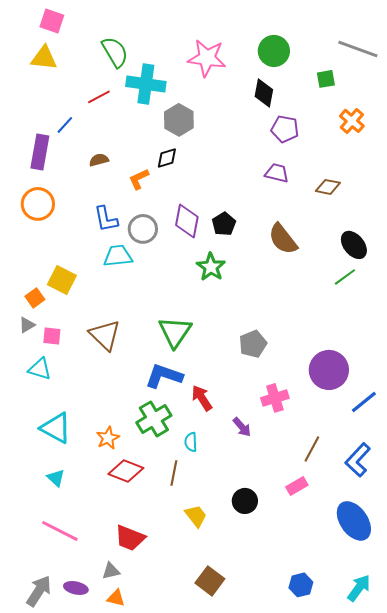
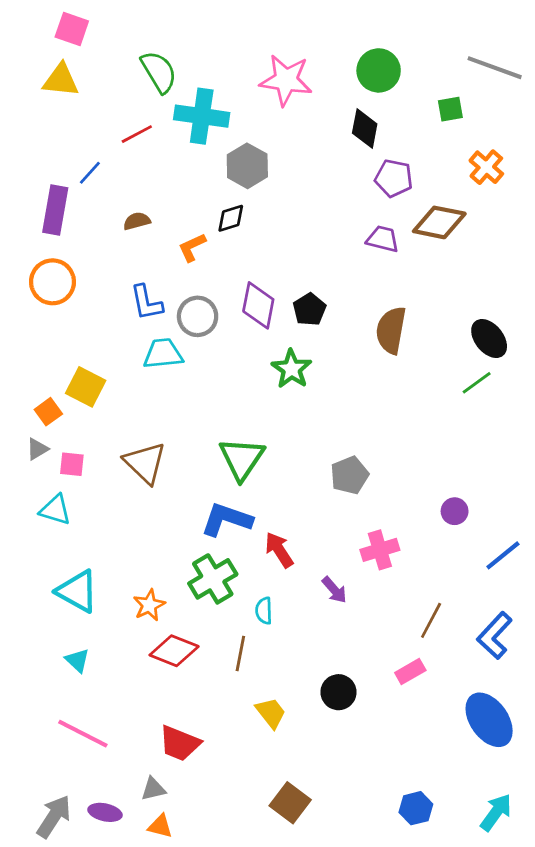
brown diamond: (328, 187) -> (439, 222), moved, size x1.5
brown semicircle: (283, 239) -> (391, 330), turned 48
purple circle: (329, 370) -> (455, 511), size x0.5

